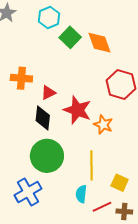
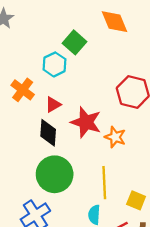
cyan hexagon: (49, 17) -> (55, 64), moved
orange diamond: (100, 43) -> (115, 22), moved
orange cross: (21, 78) -> (23, 90), turned 35

